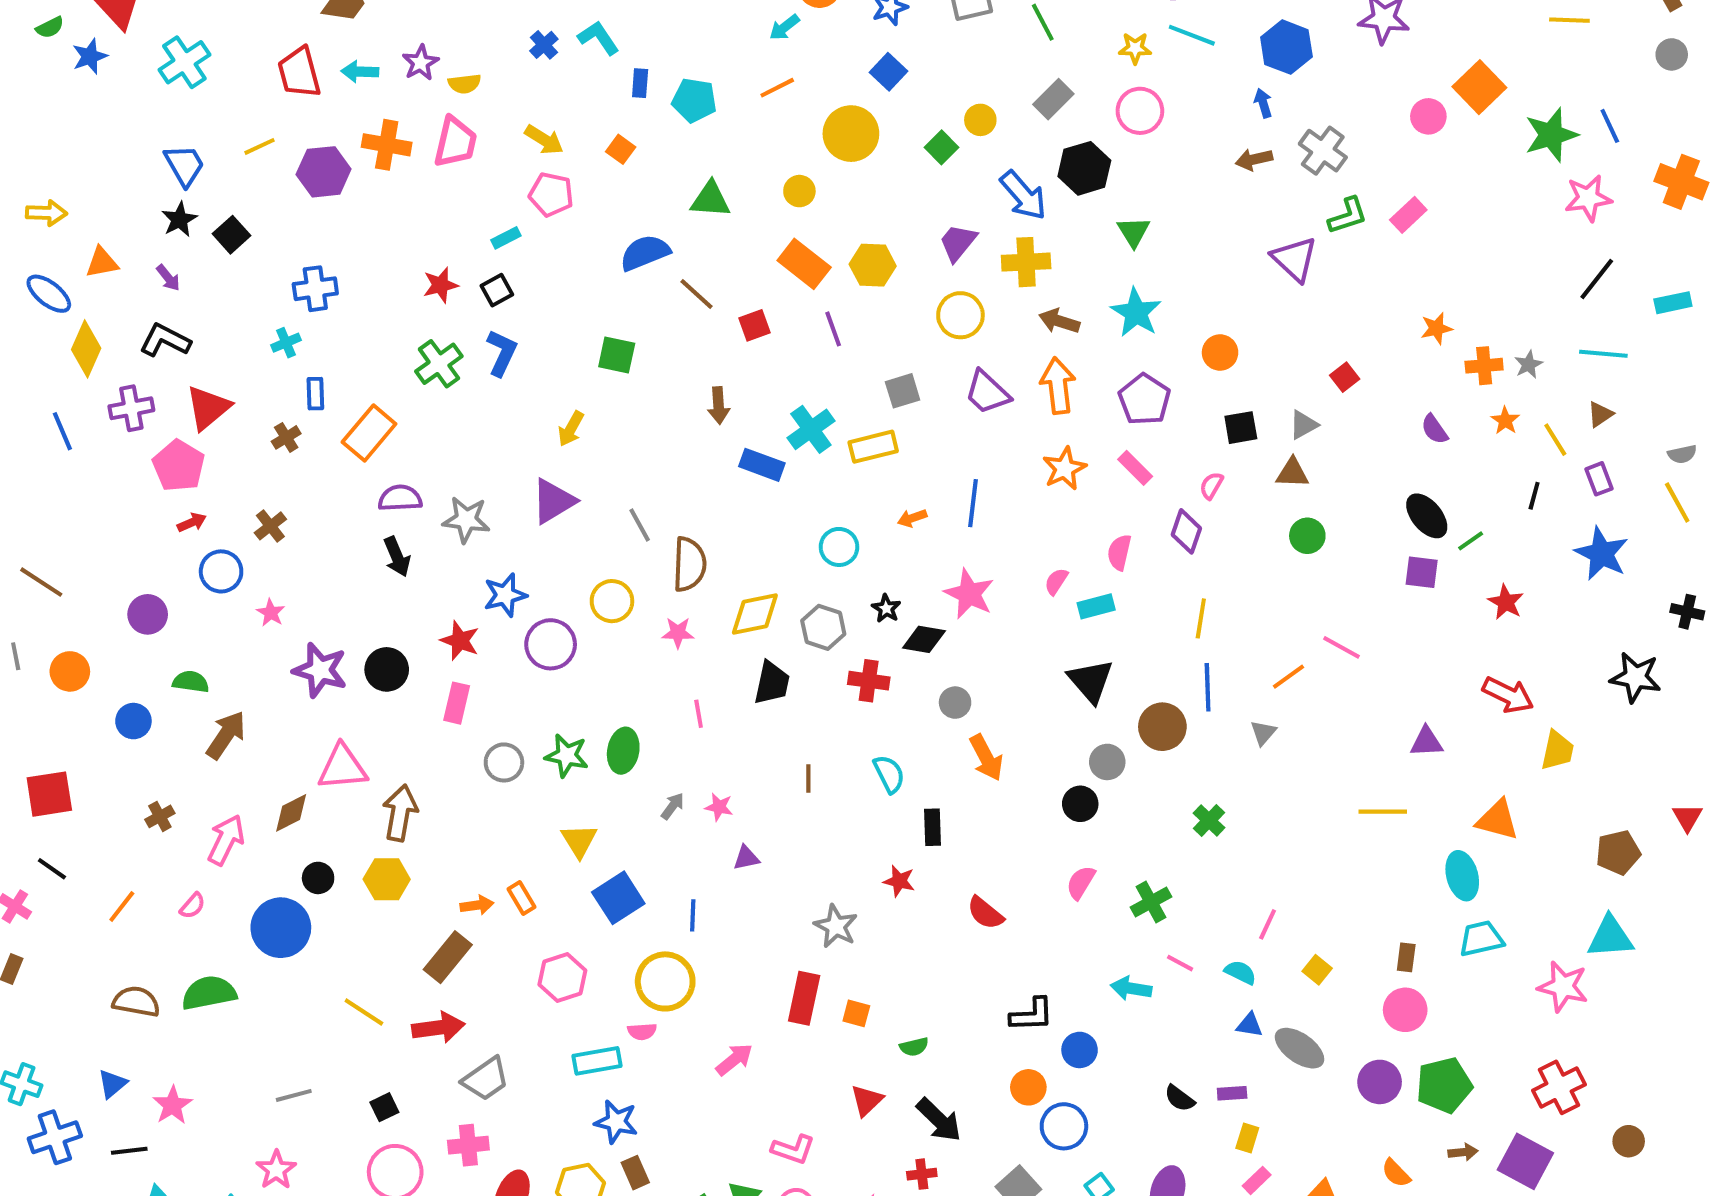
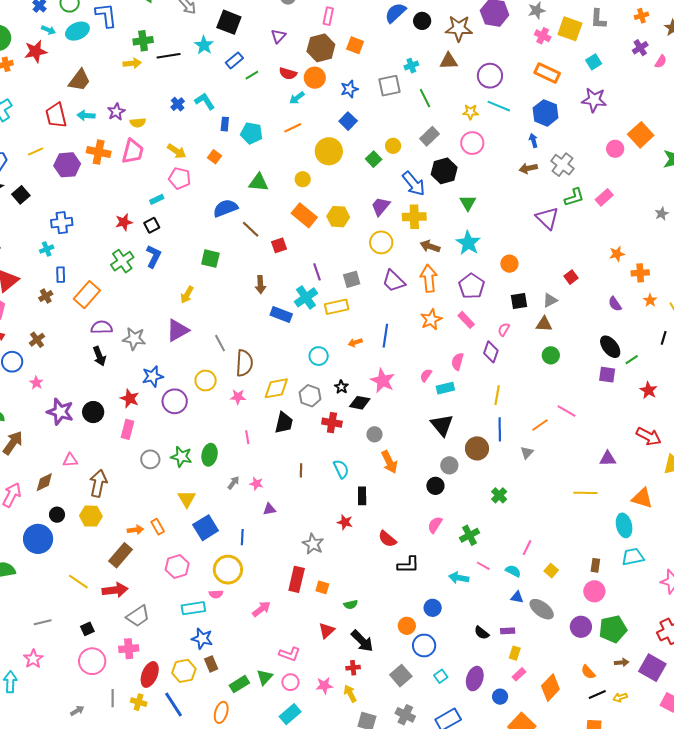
purple line: (833, 329) -> (317, 272), moved
gray star: (1529, 364) -> (662, 214), moved
pink triangle: (342, 767) -> (70, 460), size x0.6
black L-shape: (1032, 1015) -> (408, 565), moved

